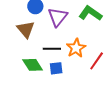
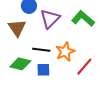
green diamond: (33, 65) -> (20, 64), turned -50

